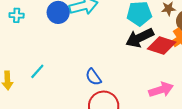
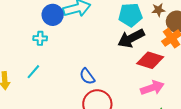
cyan cross: (17, 15) -> (40, 38), moved
red diamond: (162, 45) -> (150, 60), moved

